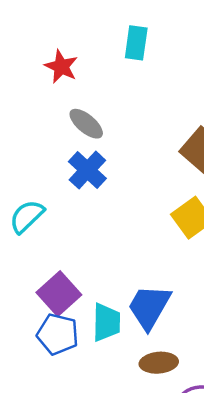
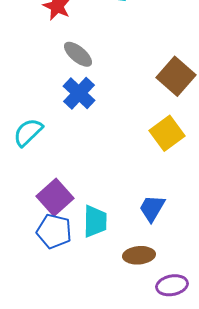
blue trapezoid: (149, 307) -> (152, 208), moved, size x0.7

